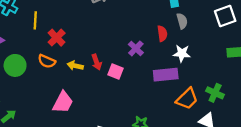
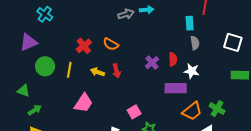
white square: (225, 16) -> (233, 42), turned 30
yellow line: (35, 20) -> (69, 70), moved
red semicircle: (162, 34) -> (173, 59), moved
orange semicircle: (47, 61) -> (111, 44), moved
pink square: (115, 72) -> (134, 112), moved, turned 32

